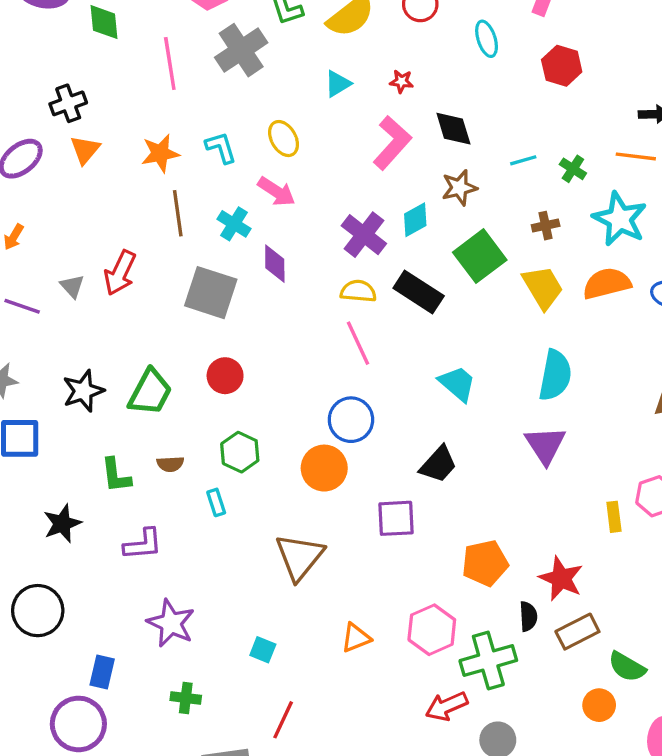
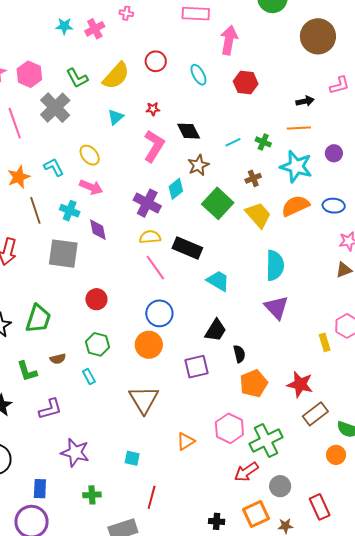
black rectangle: (419, 292) -> (187, 248), moved
red circle: (225, 376) -> (96, 299), moved
black semicircle: (528, 616) -> (239, 354), moved

